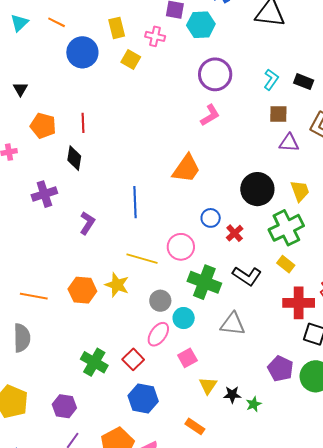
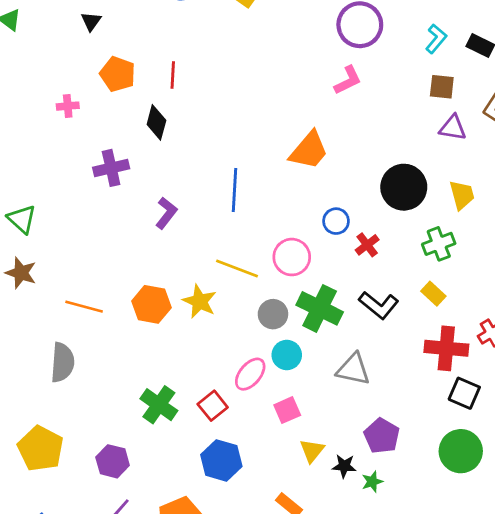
green cross: (286, 228) -> (439, 244), size x0.7
gray circle: (160, 301) -> (273, 314), moved
purple pentagon: (280, 369) -> (382, 436), moved

